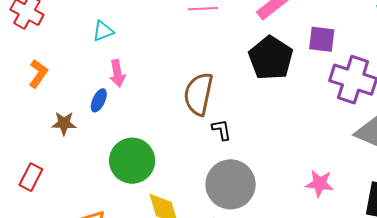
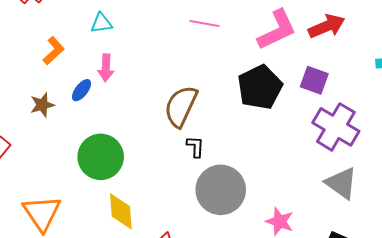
orange L-shape: (38, 74) -> (54, 51), moved
brown star: (64, 123) -> (42, 105), turned -30
gray circle: (231, 184) -> (221, 190), moved

